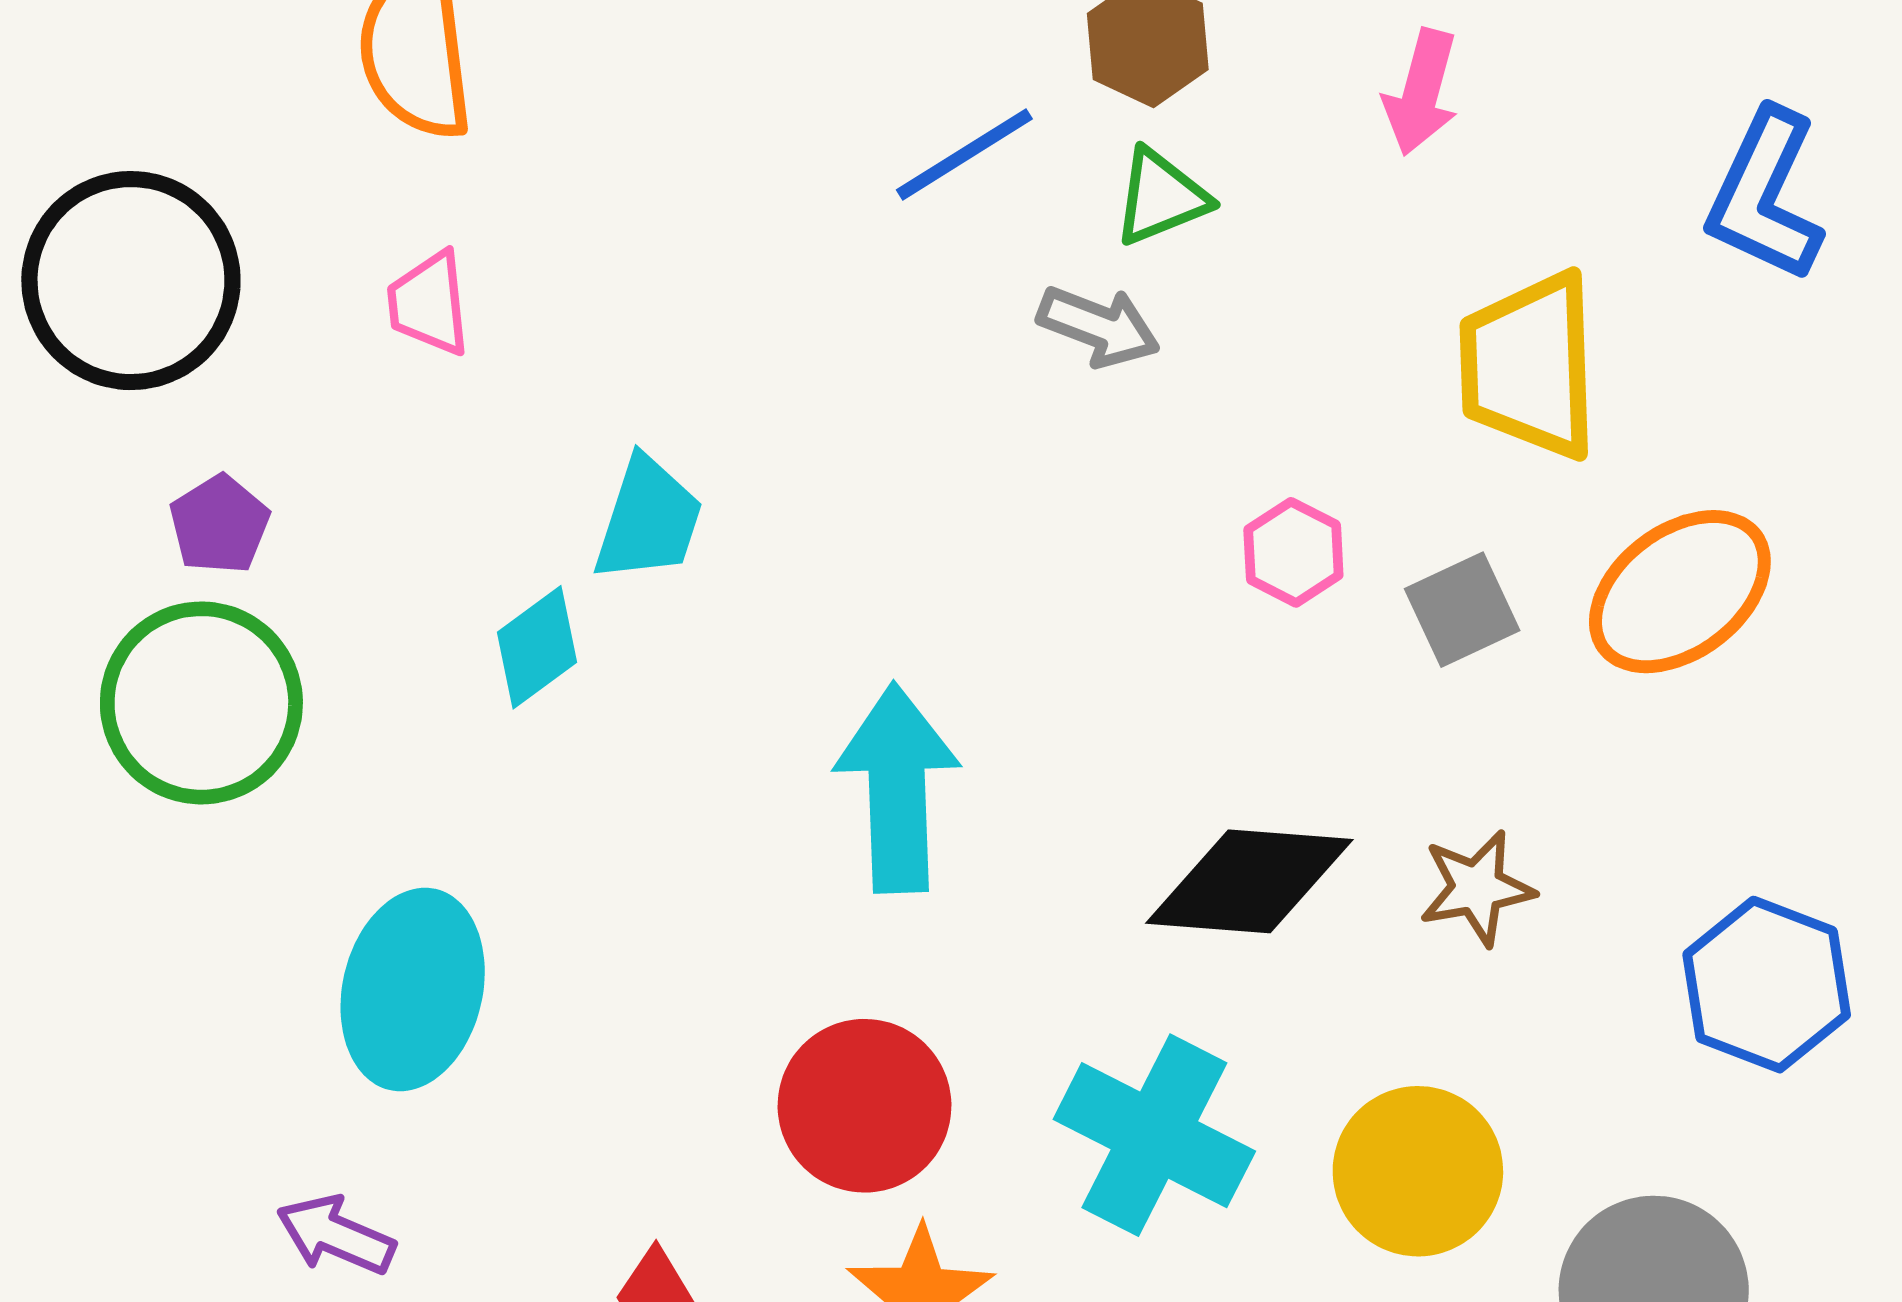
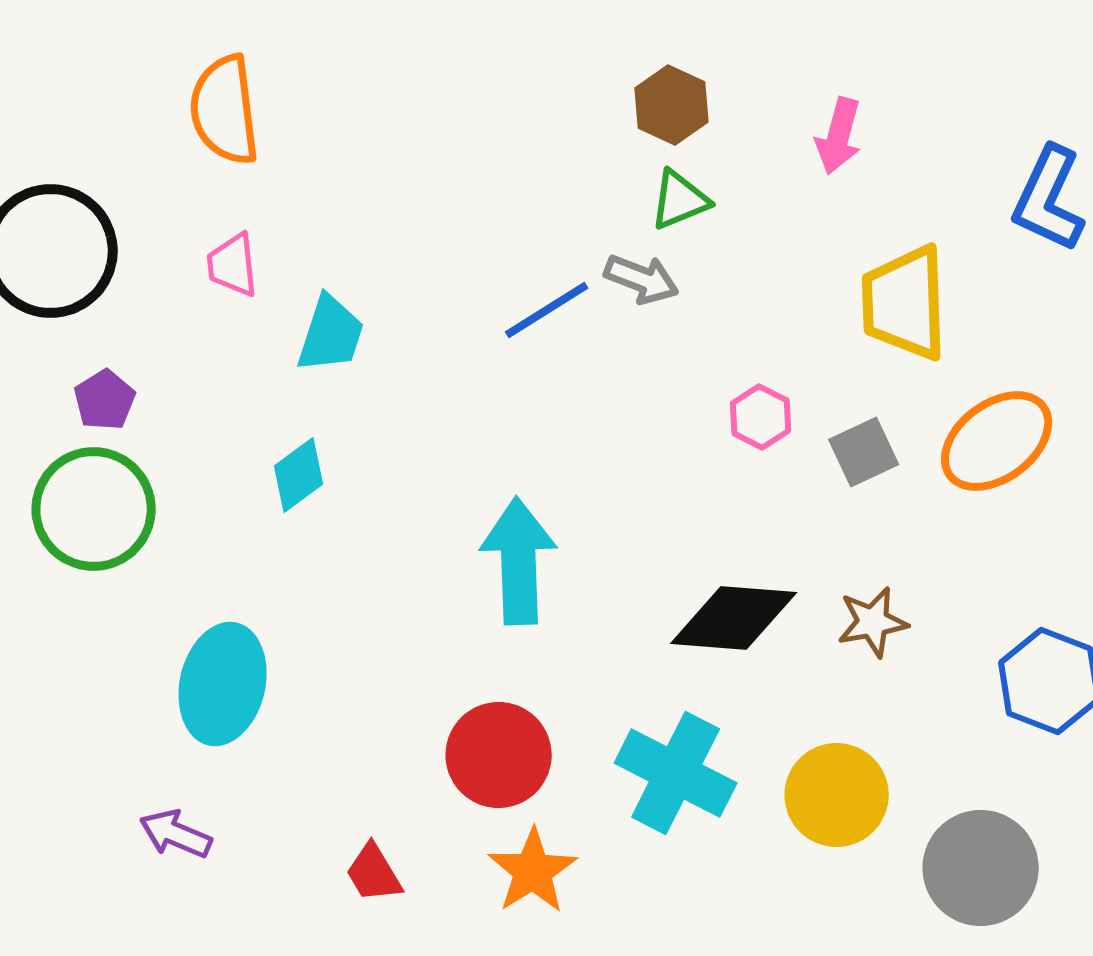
blue line: (964, 154) -> (547, 310), moved
cyan trapezoid: (648, 520) -> (331, 334), moved

